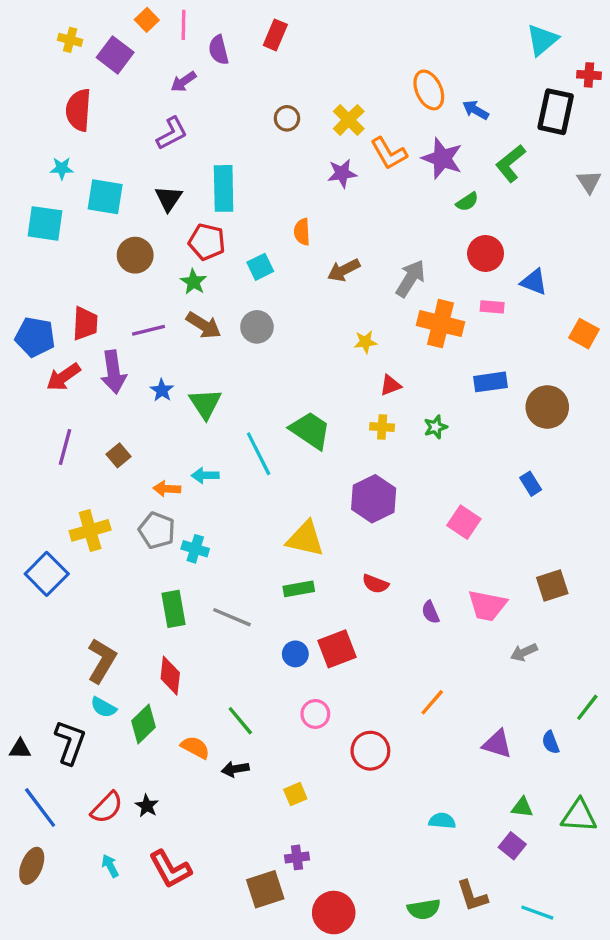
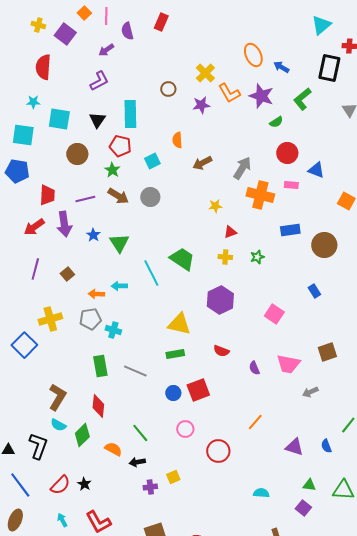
brown circle: (287, 118) -> (168, 89), moved
blue pentagon: (35, 337) -> (17, 171), moved
gray pentagon: (157, 530) -> (90, 319), turned -30
purple cross: (297, 857) -> (150, 487), moved

